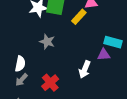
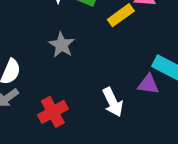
white arrow: (85, 70) -> (113, 102), turned -60

